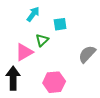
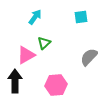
cyan square: (60, 24) -> (81, 17), moved

